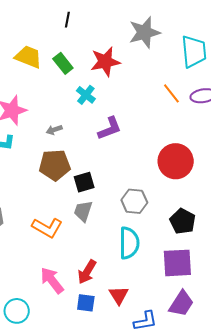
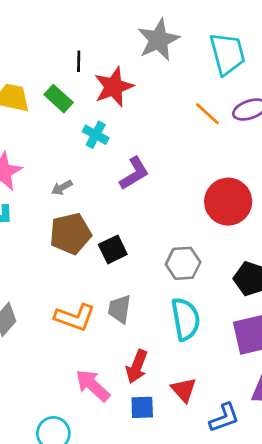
black line: (67, 20) -> (79, 61), moved
gray trapezoid: (83, 211) -> (120, 309), moved

